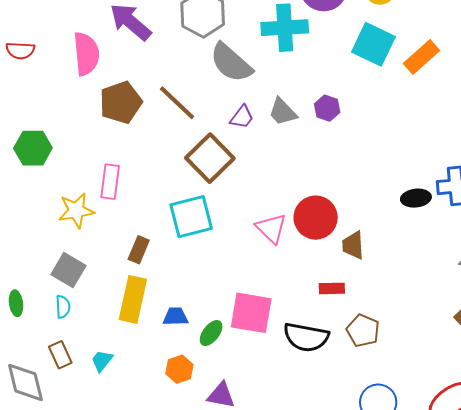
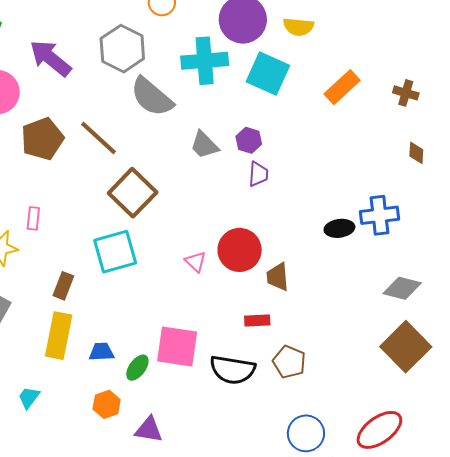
cyan square: (373, 44) -> (268, 74), moved
purple trapezoid: (242, 117) -> (258, 174), moved, turned -32
pink rectangle: (110, 182) -> (33, 218), size x0.7
pink triangle: (271, 228) -> (196, 262), size x0.7

